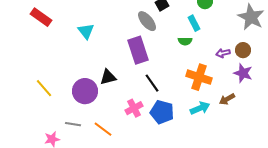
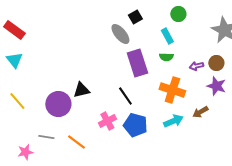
cyan triangle: (86, 31) -> (14, 60), moved
green semicircle: (185, 41) -> (166, 57), moved
purple rectangle: (138, 50) -> (137, 63), moved

